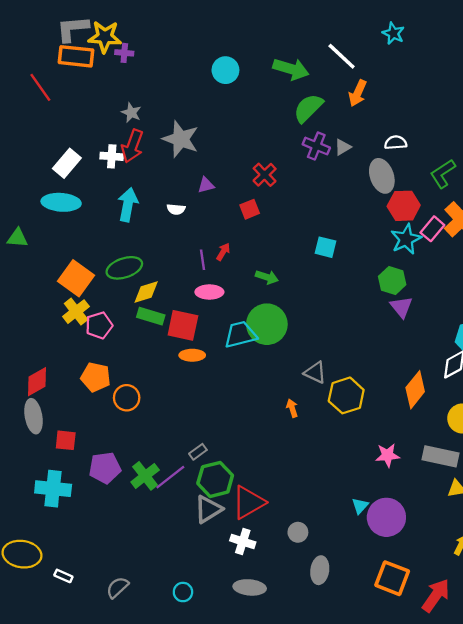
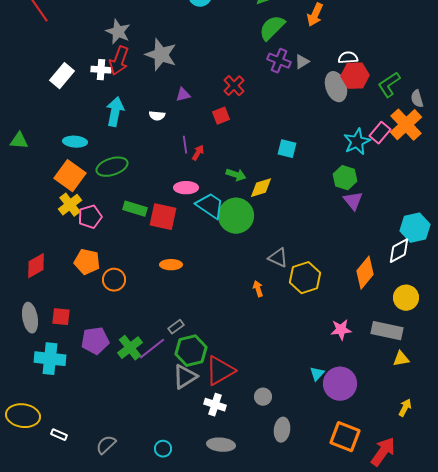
gray star: (131, 113) -> (118, 32), size x1.4
cyan ellipse: (61, 202) -> (75, 142), moved, size x0.7
red hexagon: (404, 206) -> (355, 76), moved
purple line: (202, 260) -> (185, 145), moved
yellow diamond: (146, 292) -> (261, 188), moved
cyan trapezoid: (240, 335) -> (210, 206), moved, turned 48
orange ellipse: (192, 355) -> (171, 265), moved
gray ellipse: (34, 416) -> (30, 318), moved

